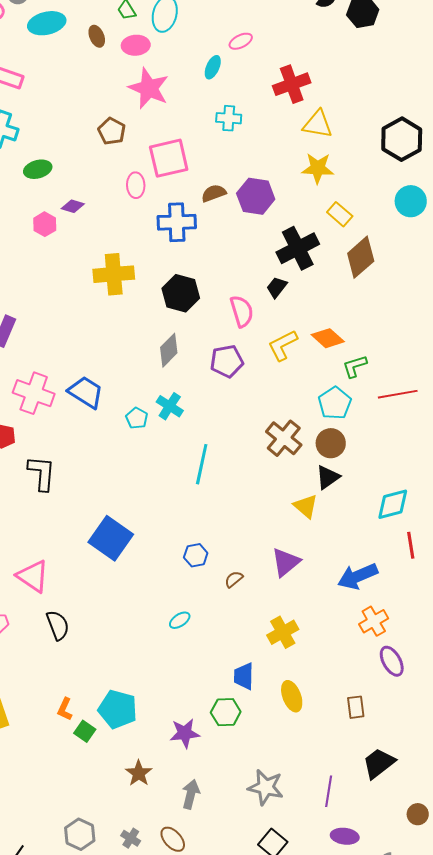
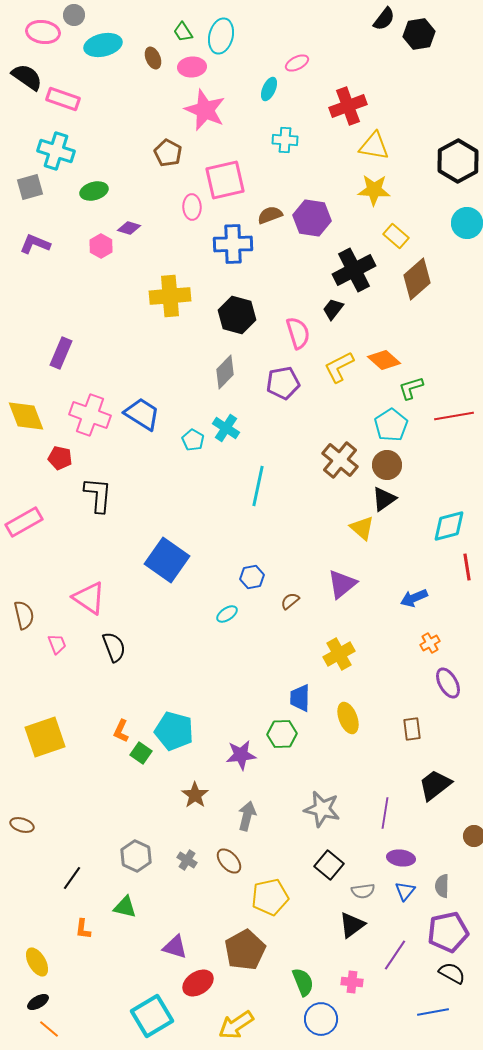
blue arrow: (358, 576) -> (414, 598), size x0.7
cyan ellipse: (180, 620) -> (227, 614), moved
orange cross: (374, 621) -> (430, 643), size x0.7

